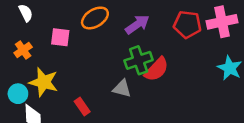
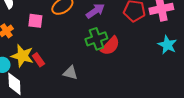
gray triangle: (122, 89) -> (70, 73), moved
red rectangle: (82, 107) -> (38, 60), moved

